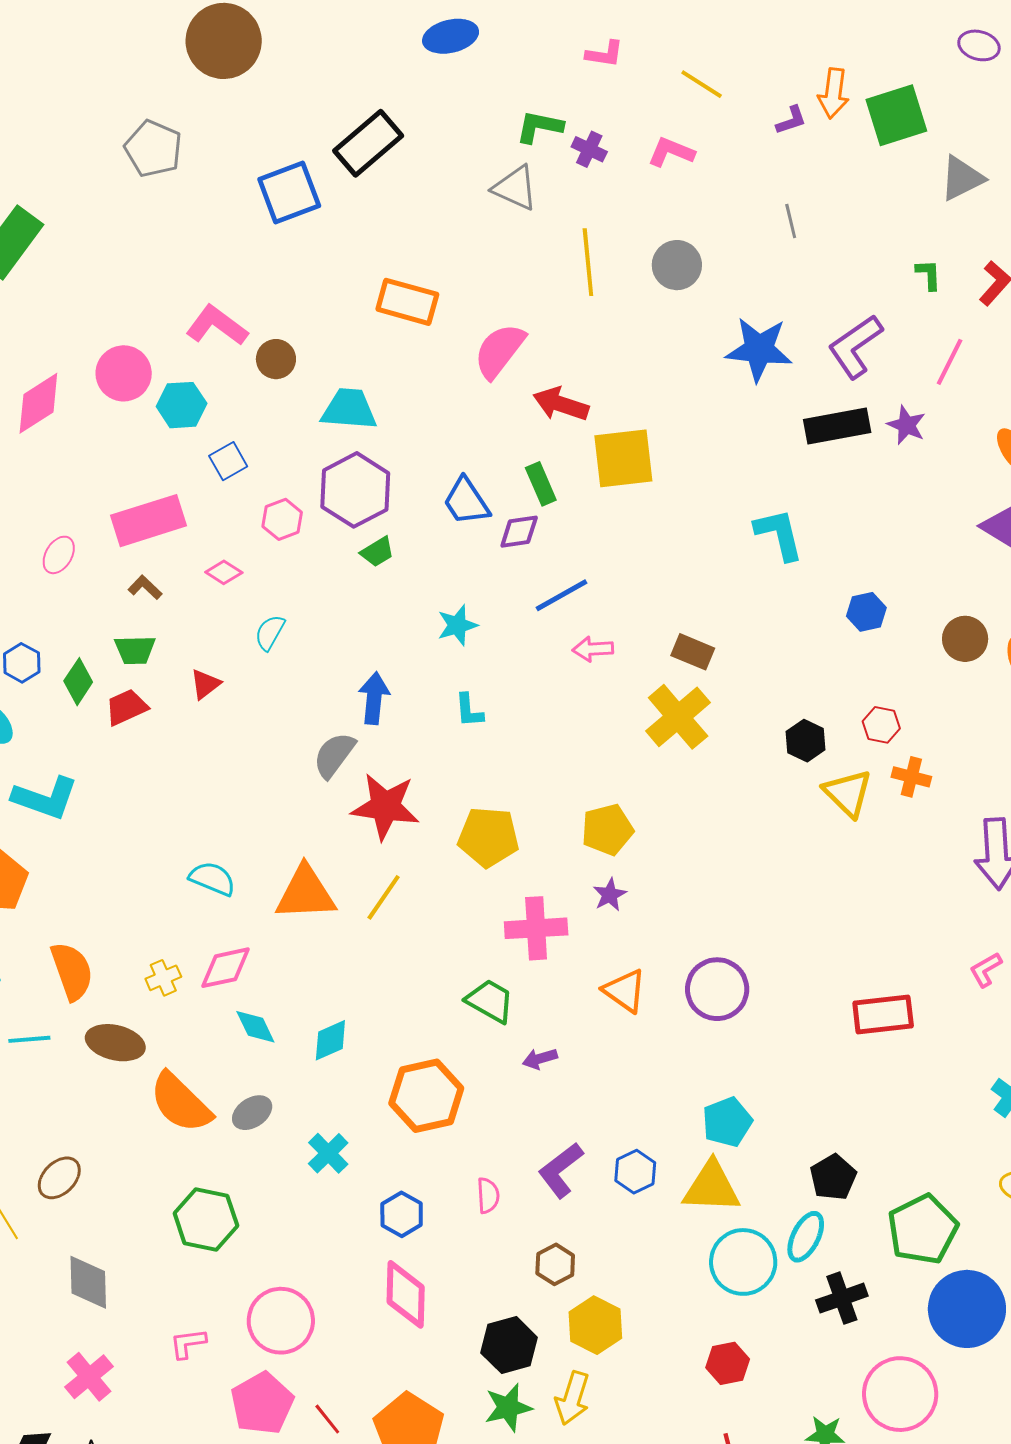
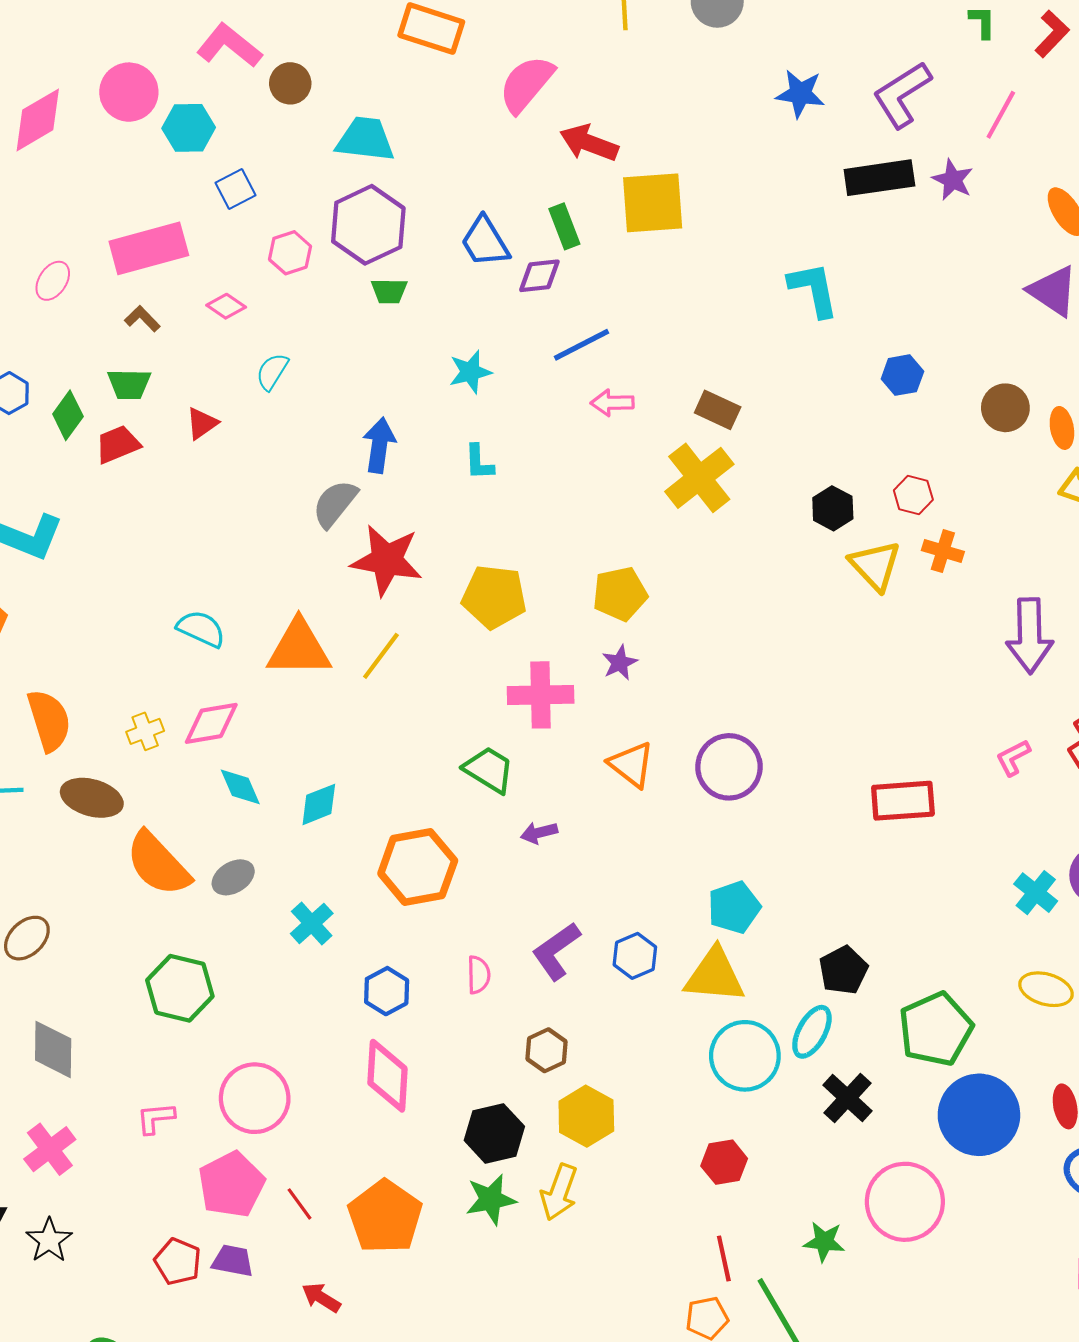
blue star: (759, 349) -> (800, 94), size x0.7
green trapezoid: (377, 552) -> (389, 291), turned 30
black cross: (842, 1298) -> (848, 1098), turned -30

